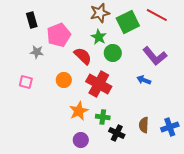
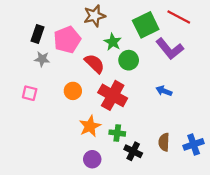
brown star: (100, 13) -> (94, 16), moved
black rectangle: (32, 20) -> (38, 34), moved, turned 35
purple L-shape: (155, 56) -> (170, 49), moved

